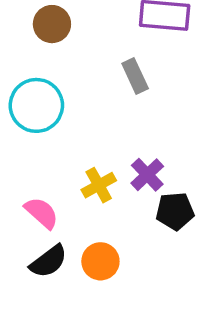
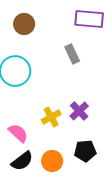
black pentagon: (175, 211) -> (85, 151), moved

